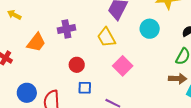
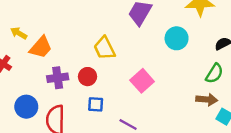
yellow arrow: (14, 15) -> (19, 33), moved
purple cross: (66, 29) -> (58, 78), moved
yellow trapezoid: (106, 37) -> (105, 48), moved

